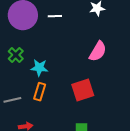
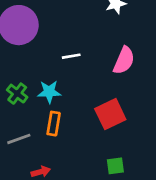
white line: (55, 16) -> (71, 56), moved
green cross: (16, 55) -> (17, 94), moved

